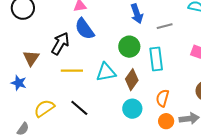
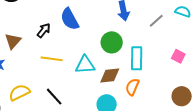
gray line: (165, 26) -> (156, 21), moved, turned -35
black arrow: (60, 44) -> (44, 30), size x0.7
brown diamond: (132, 80) -> (110, 76), turned 40
orange semicircle: (162, 98) -> (132, 87), moved

